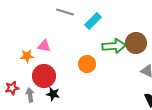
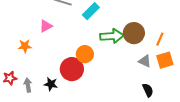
pink triangle: (44, 46) -> (46, 26), moved, turned -40
red circle: (44, 76) -> (72, 69), moved

